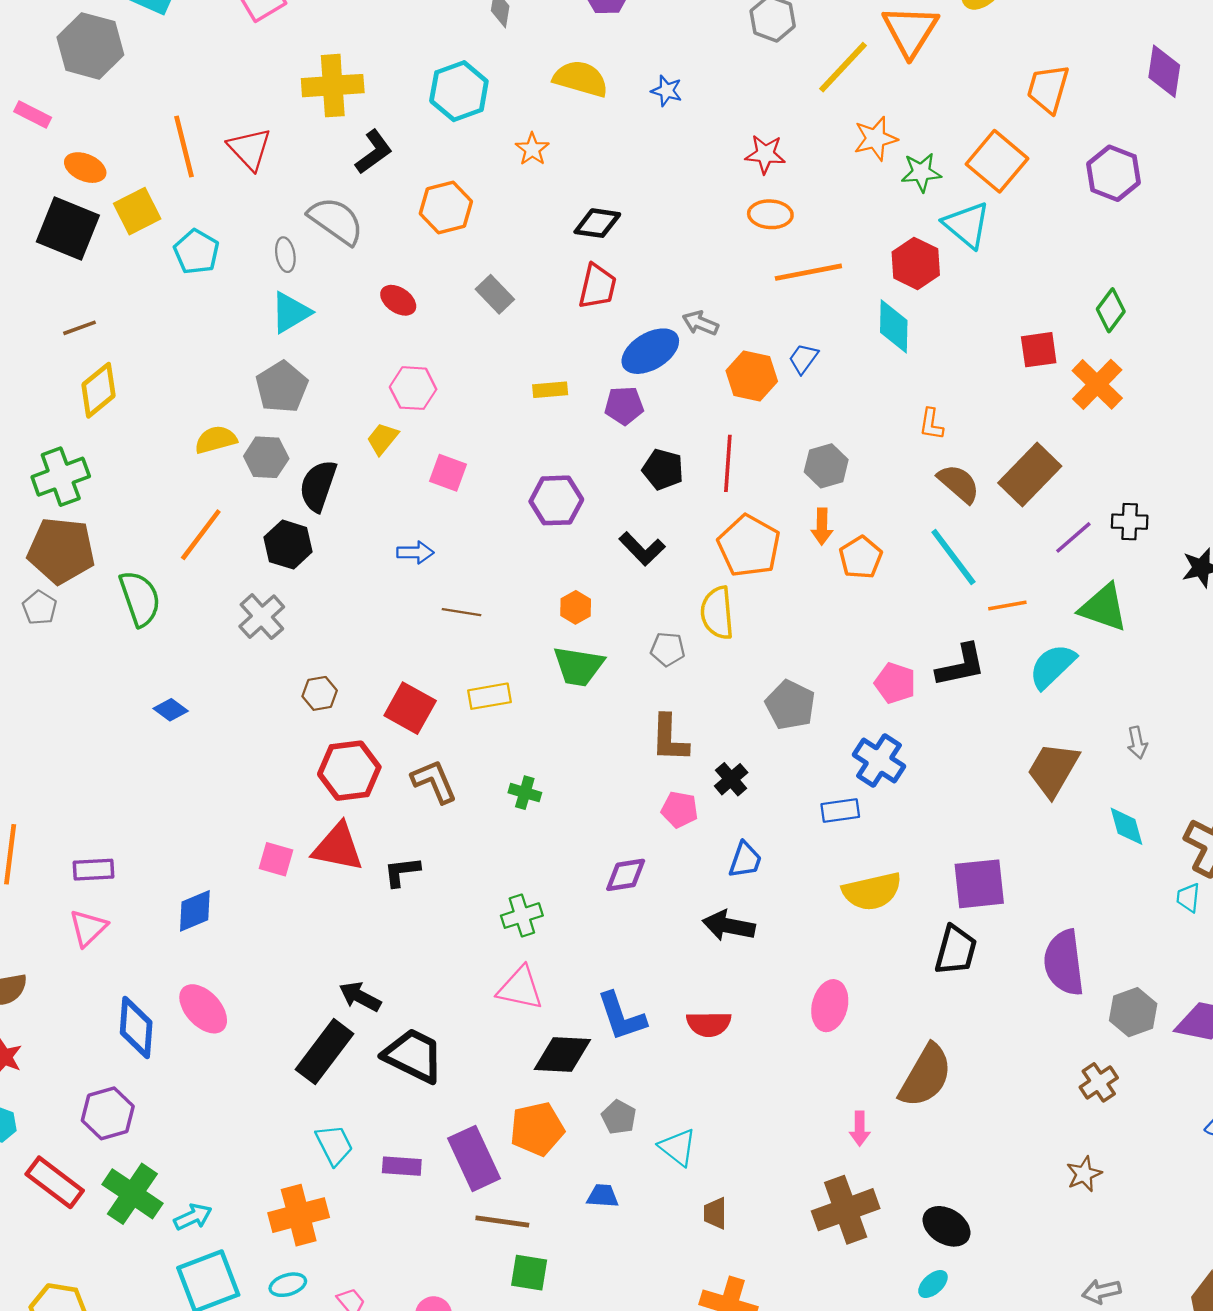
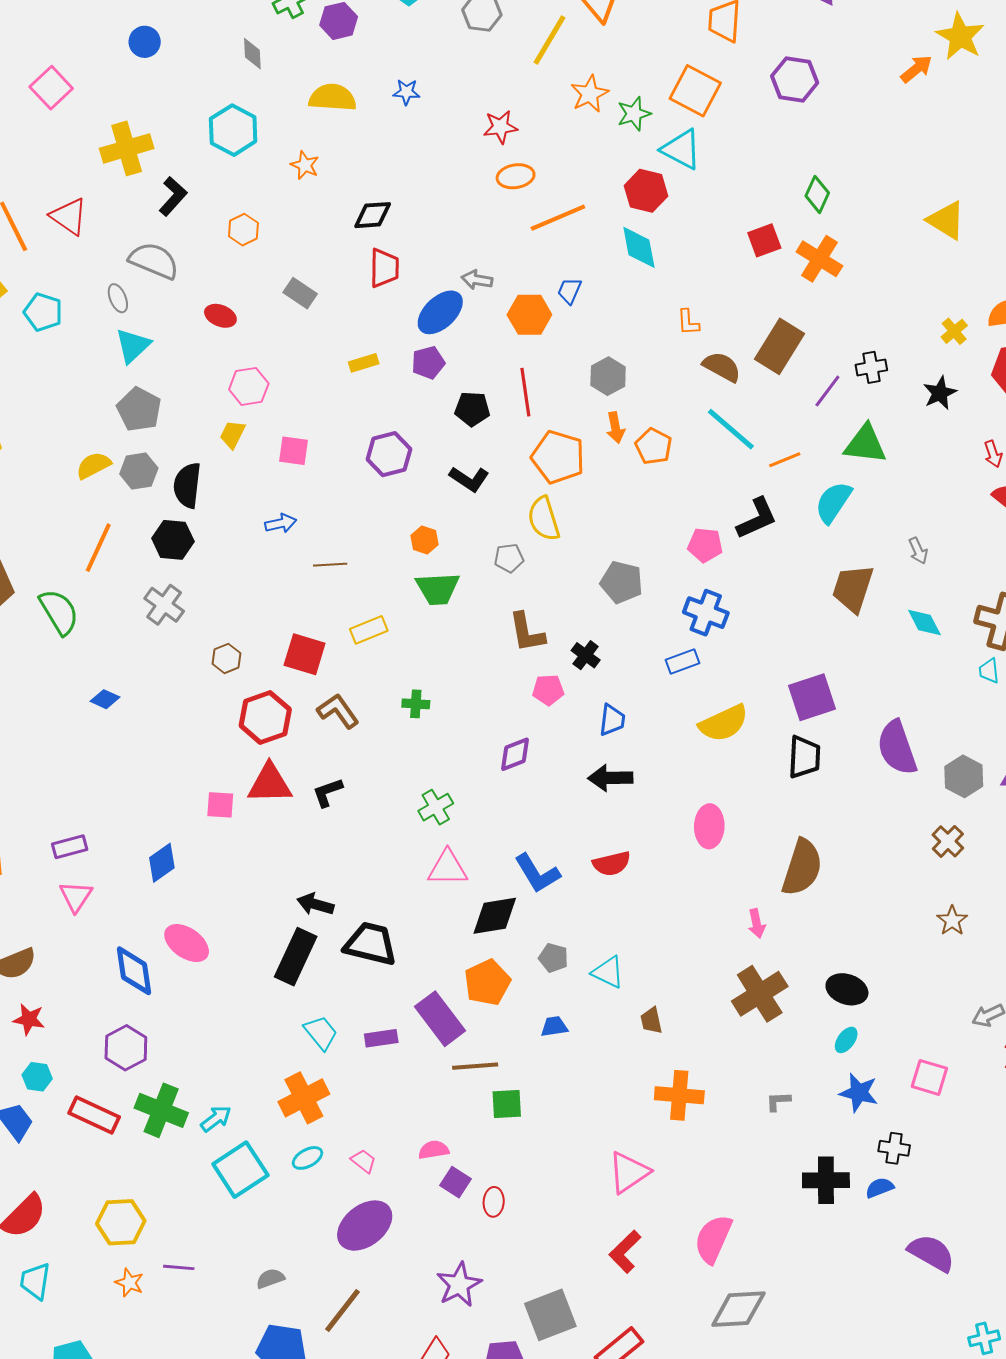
orange hexagon: (446, 207) -> (243, 230), size x0.7

